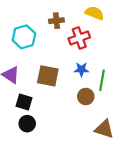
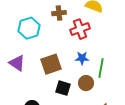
brown square: (48, 76) -> (51, 64), turned -30
black square: (24, 102) -> (63, 88), moved

